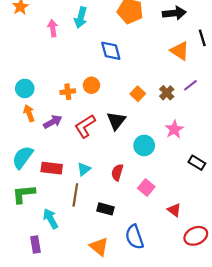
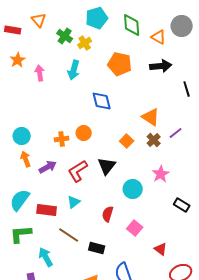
pink arrow: (53, 28) -> (40, 73), moved
orange triangle: (180, 51) -> (151, 117), moved
cyan triangle: (84, 169) -> (74, 202), moved
brown line: (75, 195) -> (69, 235), turned -65

